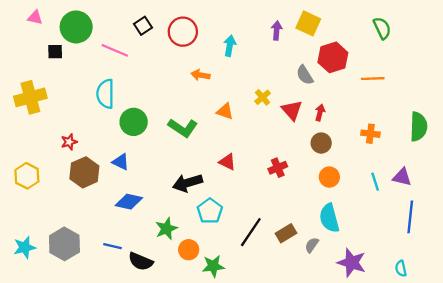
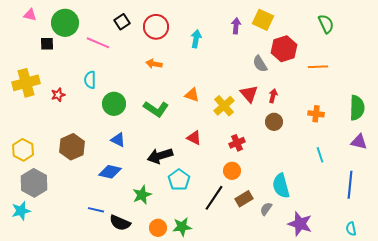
orange arrow: (200, 75) -> (154, 64), moved
cyan semicircle: (105, 94) -> (90, 80), size x0.7
yellow cross: (263, 97) -> (224, 106), moved, size x1.5
red star: (69, 142) -> (58, 95), moved
blue triangle: (121, 162) -> (118, 140), moved
orange circle: (329, 177) -> (232, 171), moved
purple triangle: (402, 177) -> (359, 142), moved
gray hexagon: (64, 244) -> (34, 183), moved
orange circle: (189, 250) -> (158, 228), moved
cyan semicircle: (401, 268) -> (351, 229), moved

